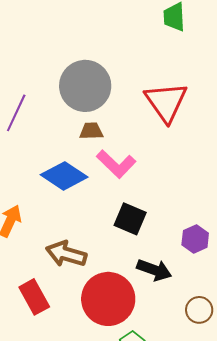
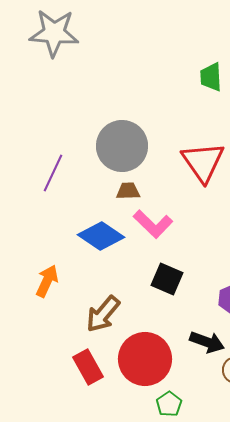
brown arrow: (66, 254) -> (103, 314), turned -66
black arrow: (154, 270) -> (207, 342), moved
red rectangle: (34, 297) -> (88, 367), moved

